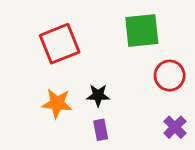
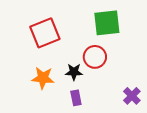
red circle: (170, 76) -> (95, 57), moved

